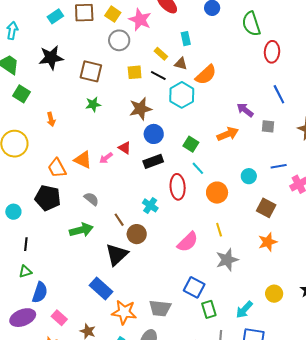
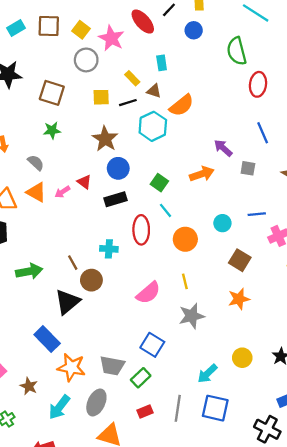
black line: (158, 75) -> (128, 103), turned -49
brown star: (140, 109) -> (105, 139), turned -30
gray semicircle: (91, 199) -> (36, 163), moved
cyan cross: (150, 205) -> (109, 249), turned -35
green rectangle: (209, 309) -> (141, 378), moved, turned 60

